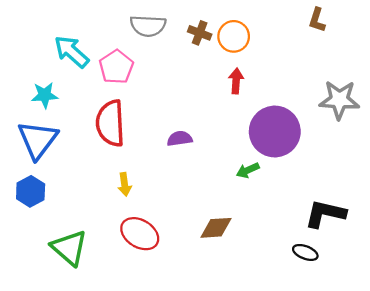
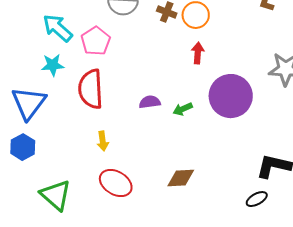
cyan star: (45, 95) -> (53, 65), moved
green arrow: (248, 170) -> (183, 109), moved
black ellipse: (305, 252) -> (257, 199), turned -50

